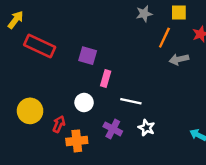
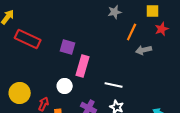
yellow square: (179, 12) -> (153, 11), moved
pink rectangle: (106, 78) -> (83, 66), size x1.5
white line: (131, 101) -> (114, 85), moved

